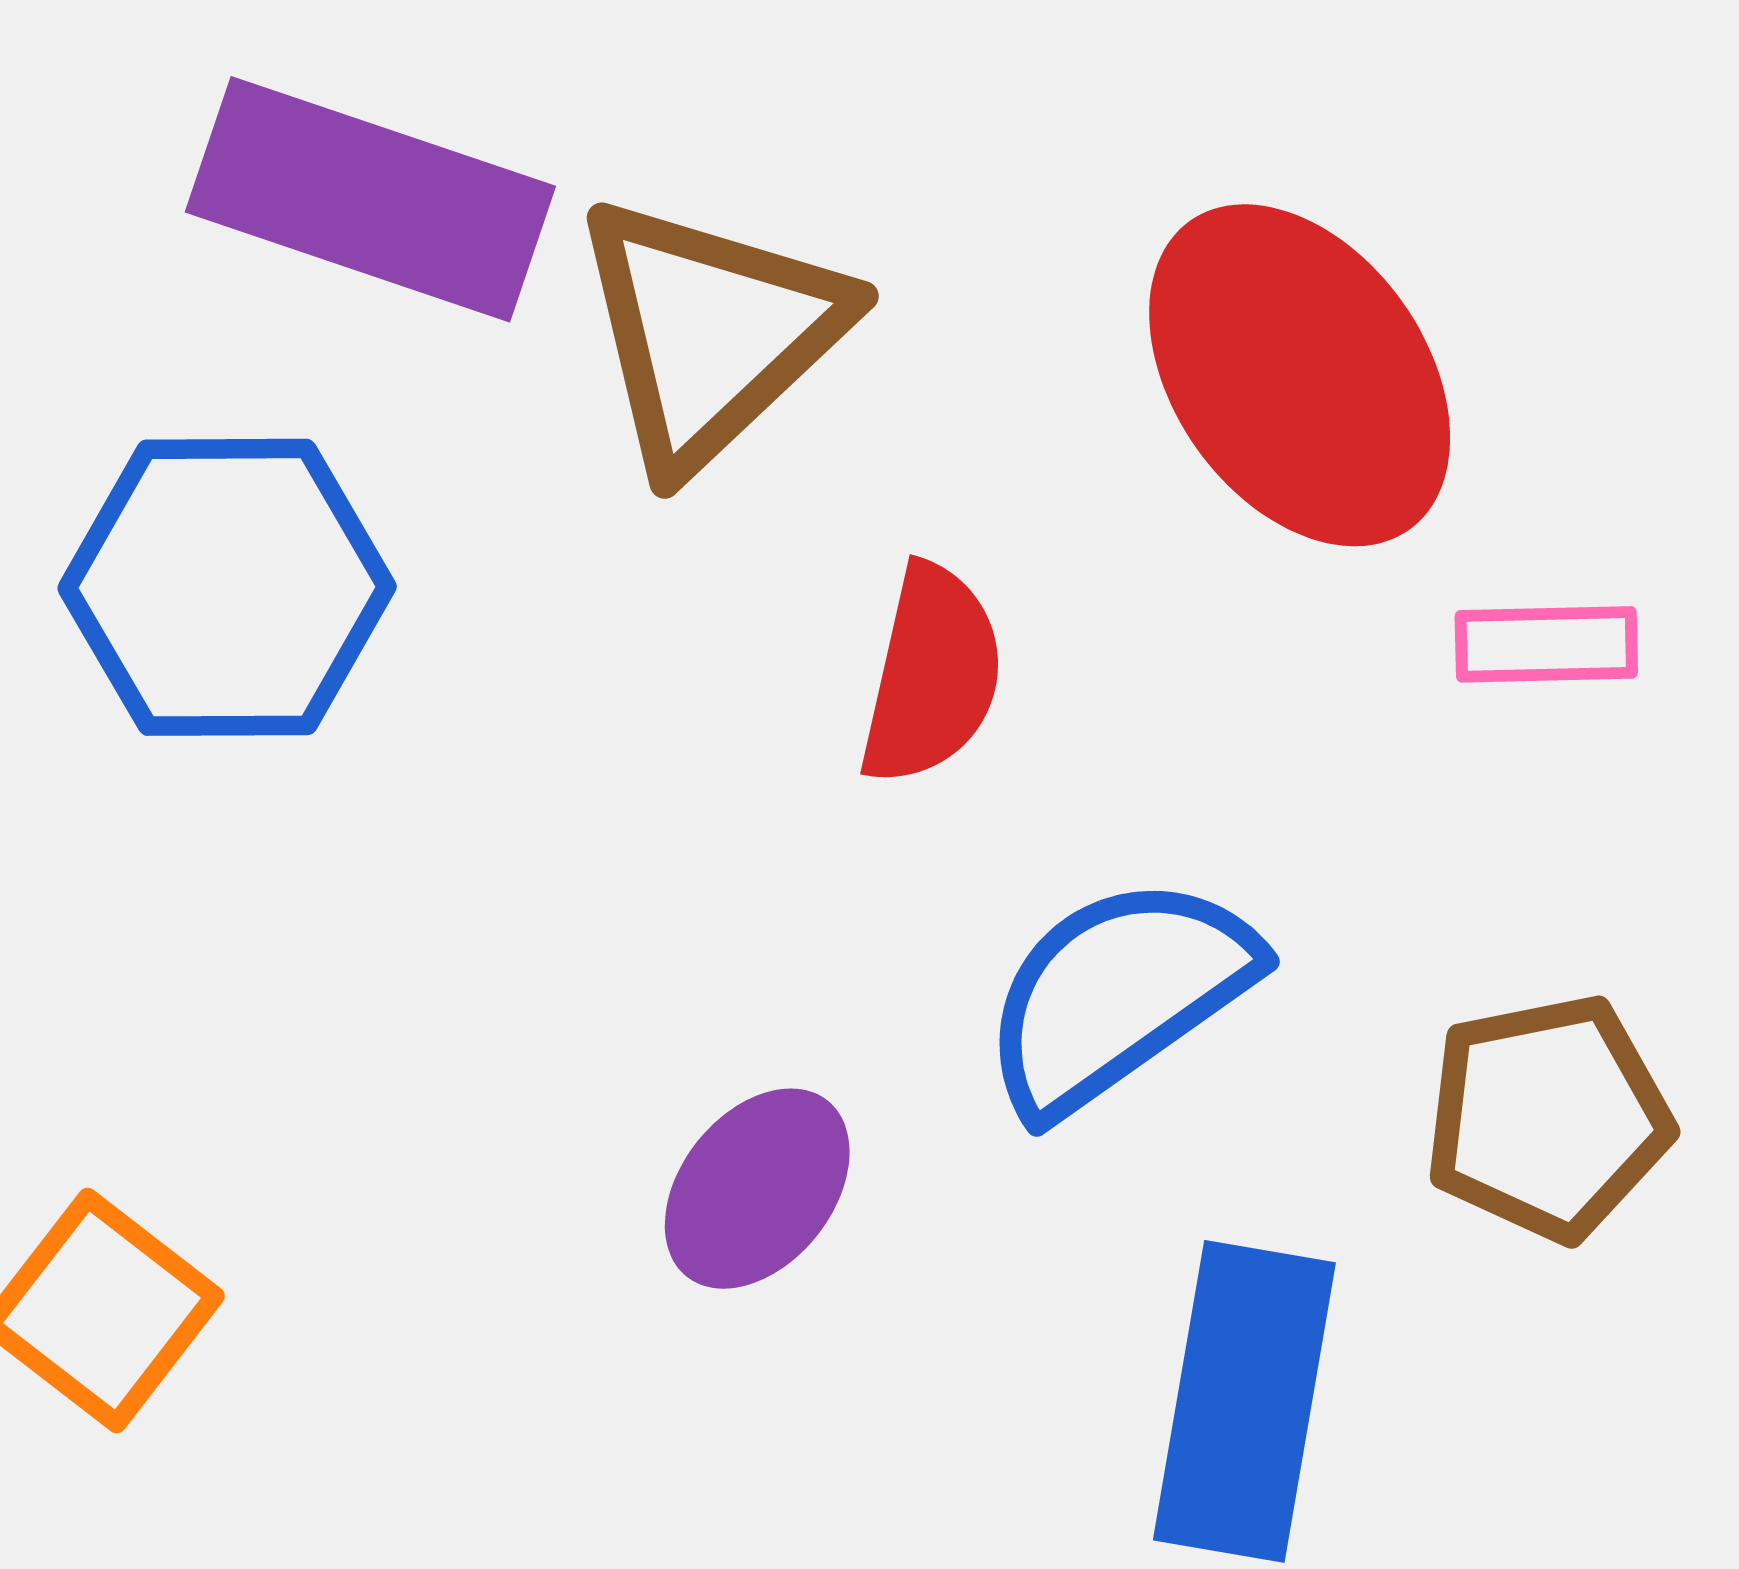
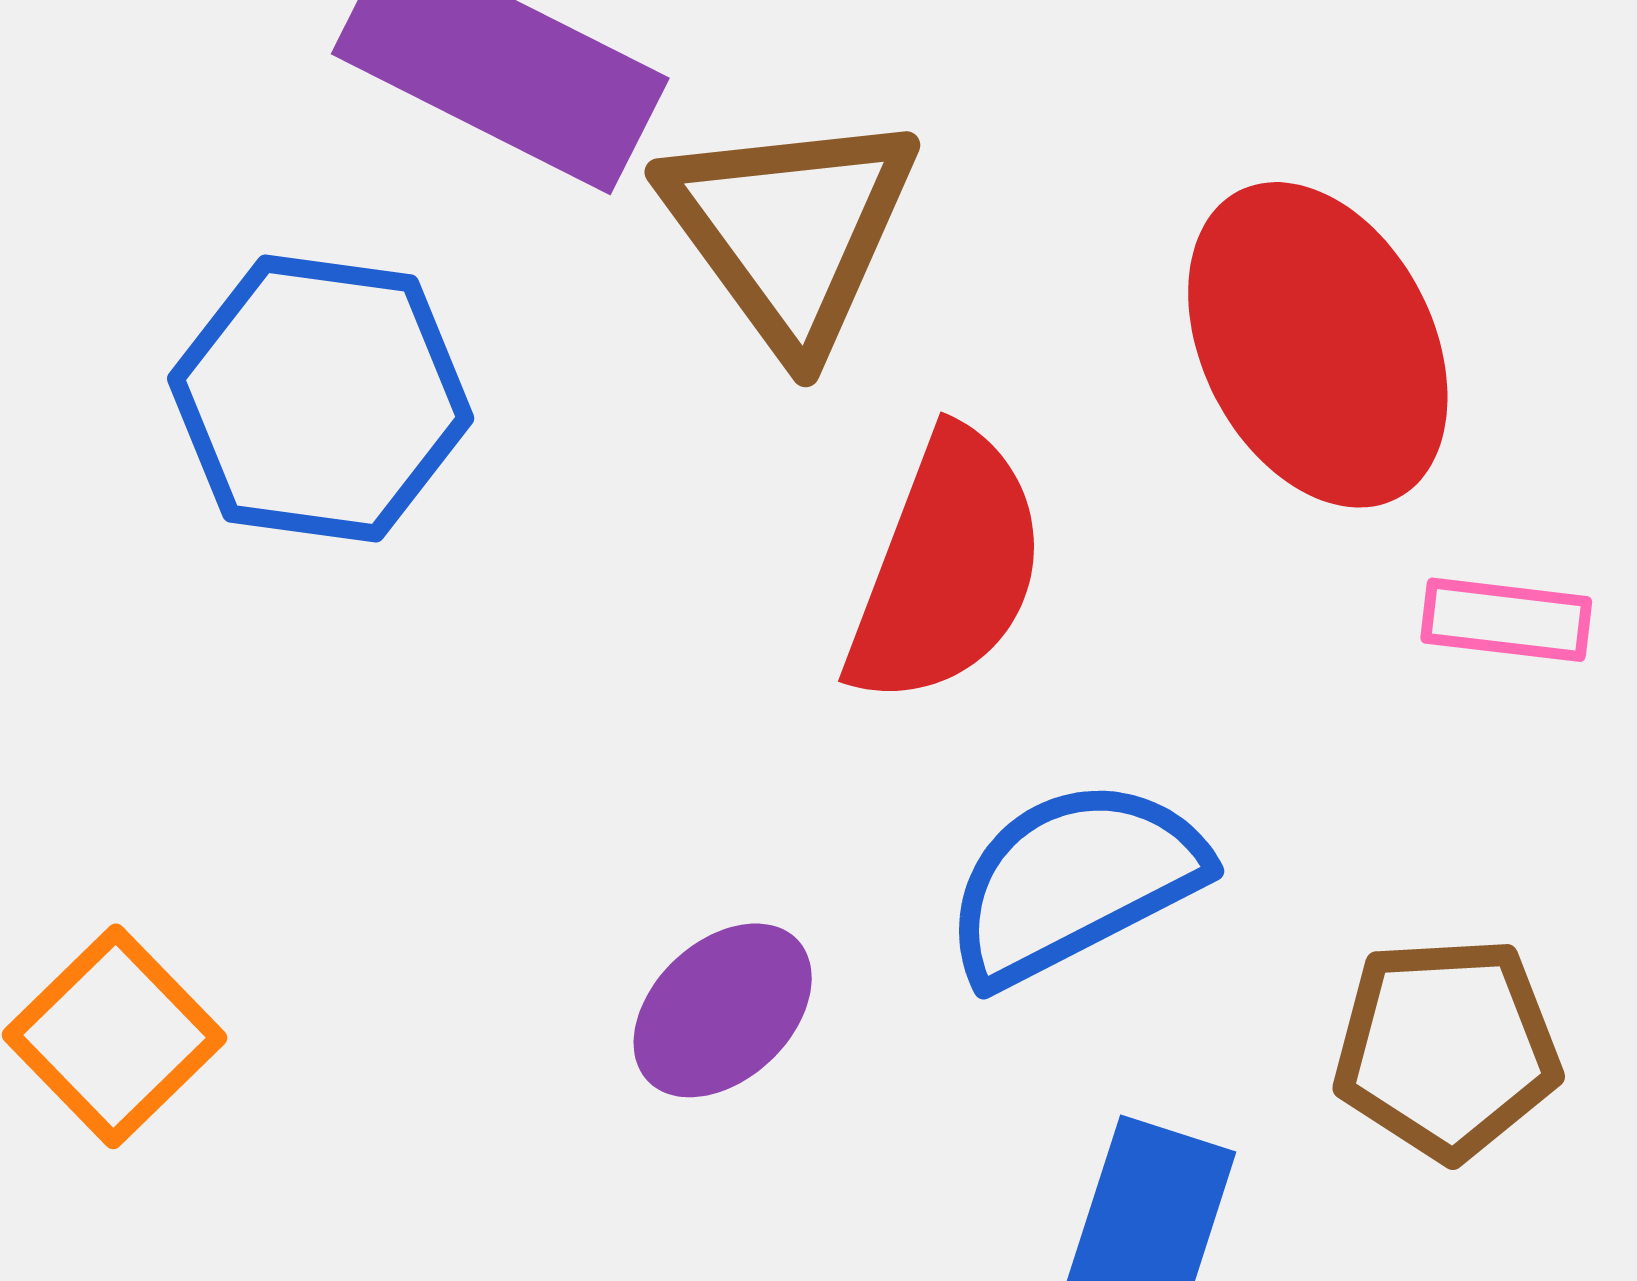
brown triangle: (710, 332) -> (790, 230), turned -31
red semicircle: (932, 675) -> (947, 568), size x1.4

